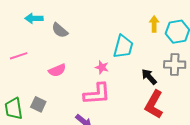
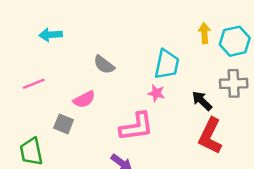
gray semicircle: (60, 30) -> (104, 65), moved
pink star: (102, 67) -> (156, 93), moved
gray square: (38, 104) -> (64, 124), moved

